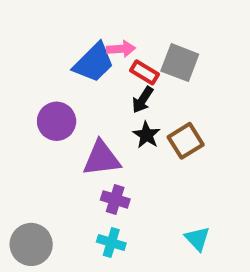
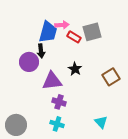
blue trapezoid: (94, 63) -> (48, 32), turned -30
gray square: (180, 63) -> (92, 32), turned -36
black arrow: (143, 100) -> (41, 51), moved, turned -40
brown square: (186, 141) -> (111, 77), moved

